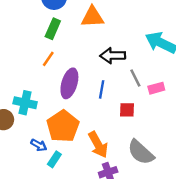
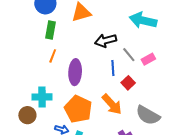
blue line: (102, 89) -> (113, 68), moved
red square: (127, 110) -> (128, 83), turned -32
orange arrow: (98, 145) -> (112, 104), moved

